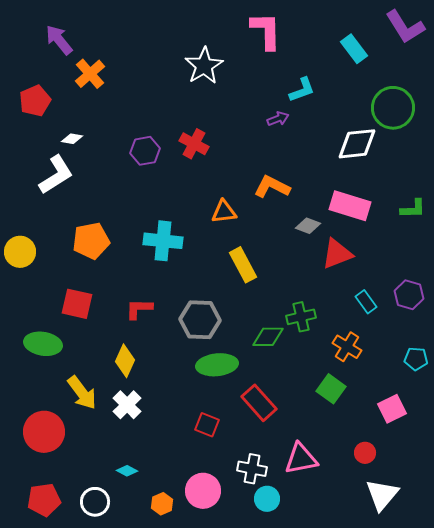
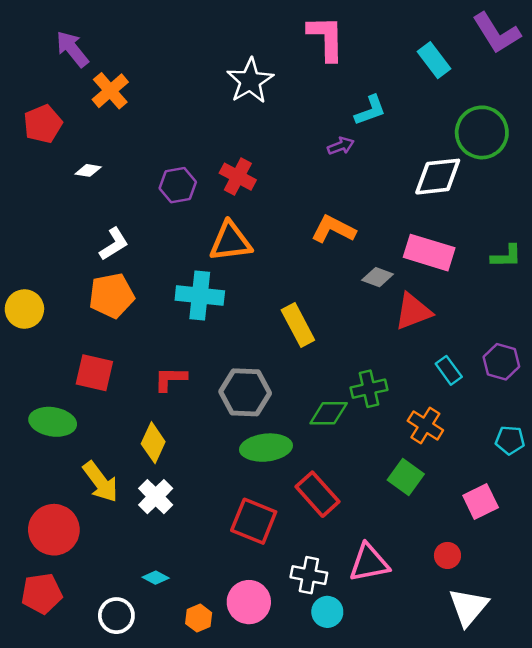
white L-shape: (56, 175) -> (114, 244), moved, size x0.7
orange triangle: (224, 212) -> (230, 242), moved, size x1.4
red square: (207, 425) -> (254, 521), size x1.5
red pentagon: (44, 500) -> (42, 593), moved

